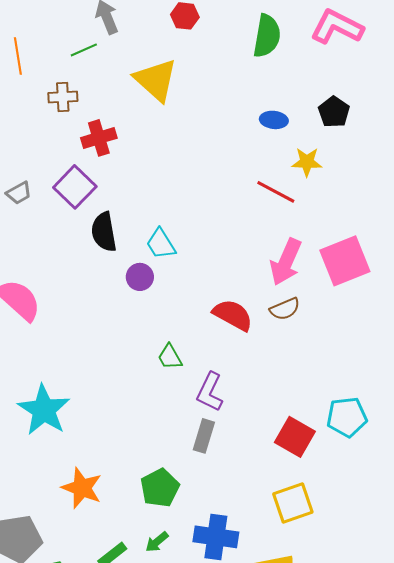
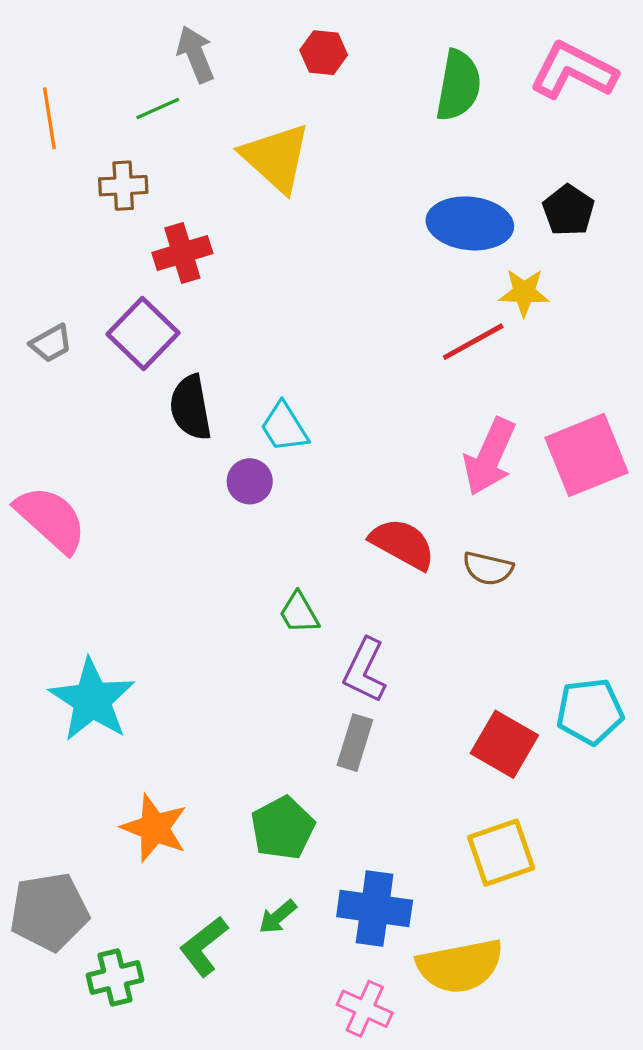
blue ellipse: (274, 120) -> (470, 223), size x1.8
red line: (276, 192) -> (473, 342), turned -57
brown semicircle: (285, 309) -> (488, 568), moved, turned 36

